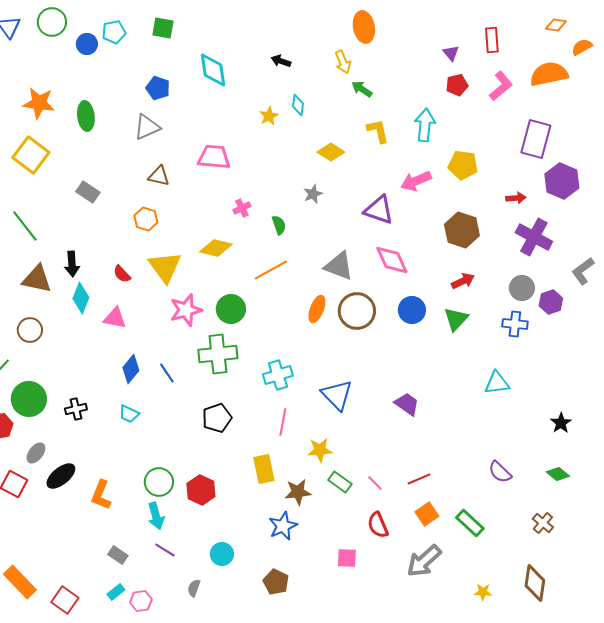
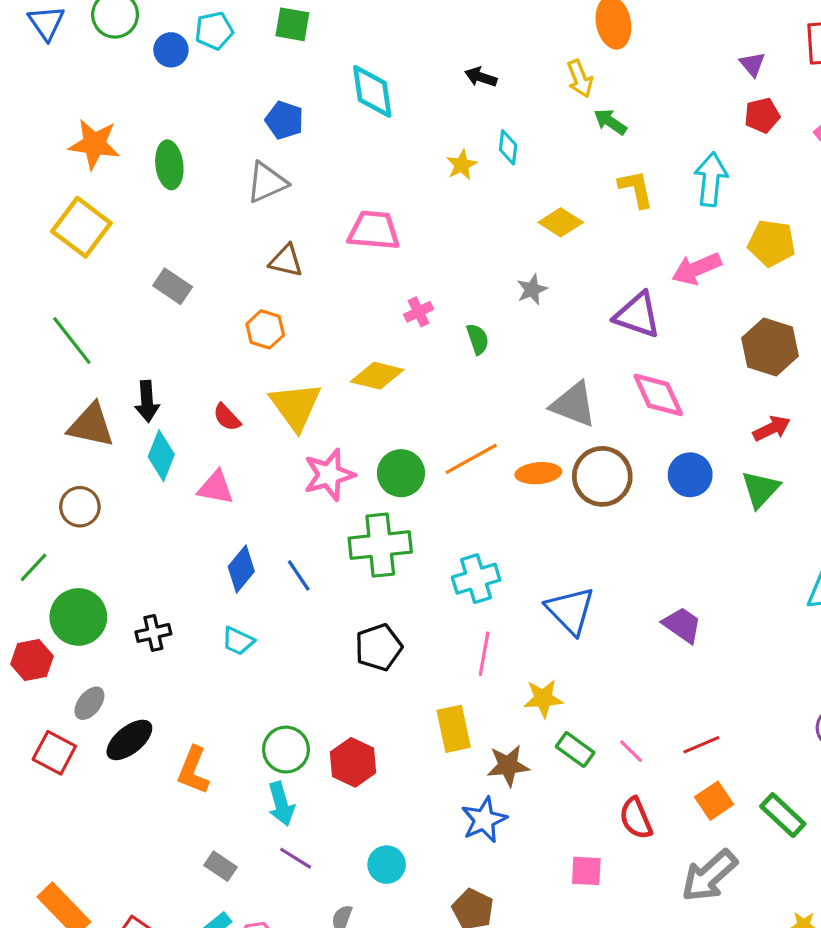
orange line: (271, 270) -> (471, 459), moved
orange ellipse: (317, 309) -> (538, 473), turned 64

